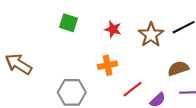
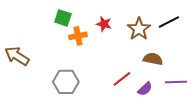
orange cross: (108, 65) -> (78, 36), moved
brown semicircle: (178, 68) -> (153, 59), moved, turned 30

